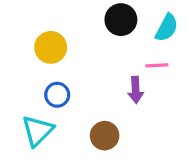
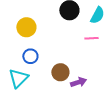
purple arrow: (136, 90) -> (78, 82), moved, turned -105
brown circle: (105, 136) -> (60, 72), moved

